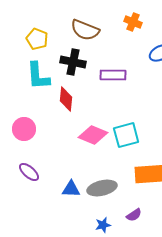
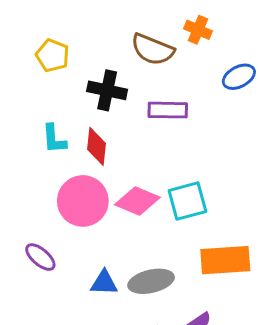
brown semicircle: (85, 30) -> (153, 49), moved
cyan L-shape: (38, 76) -> (54, 139), moved, size x0.7
pink circle: (24, 129) -> (83, 201), moved, size x1.4

